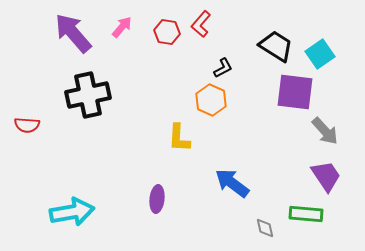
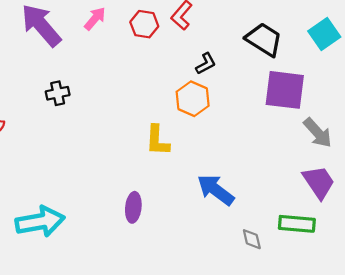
cyan square: (320, 54) -> (324, 34), moved
black cross: (88, 95) -> (58, 93), size x0.5

